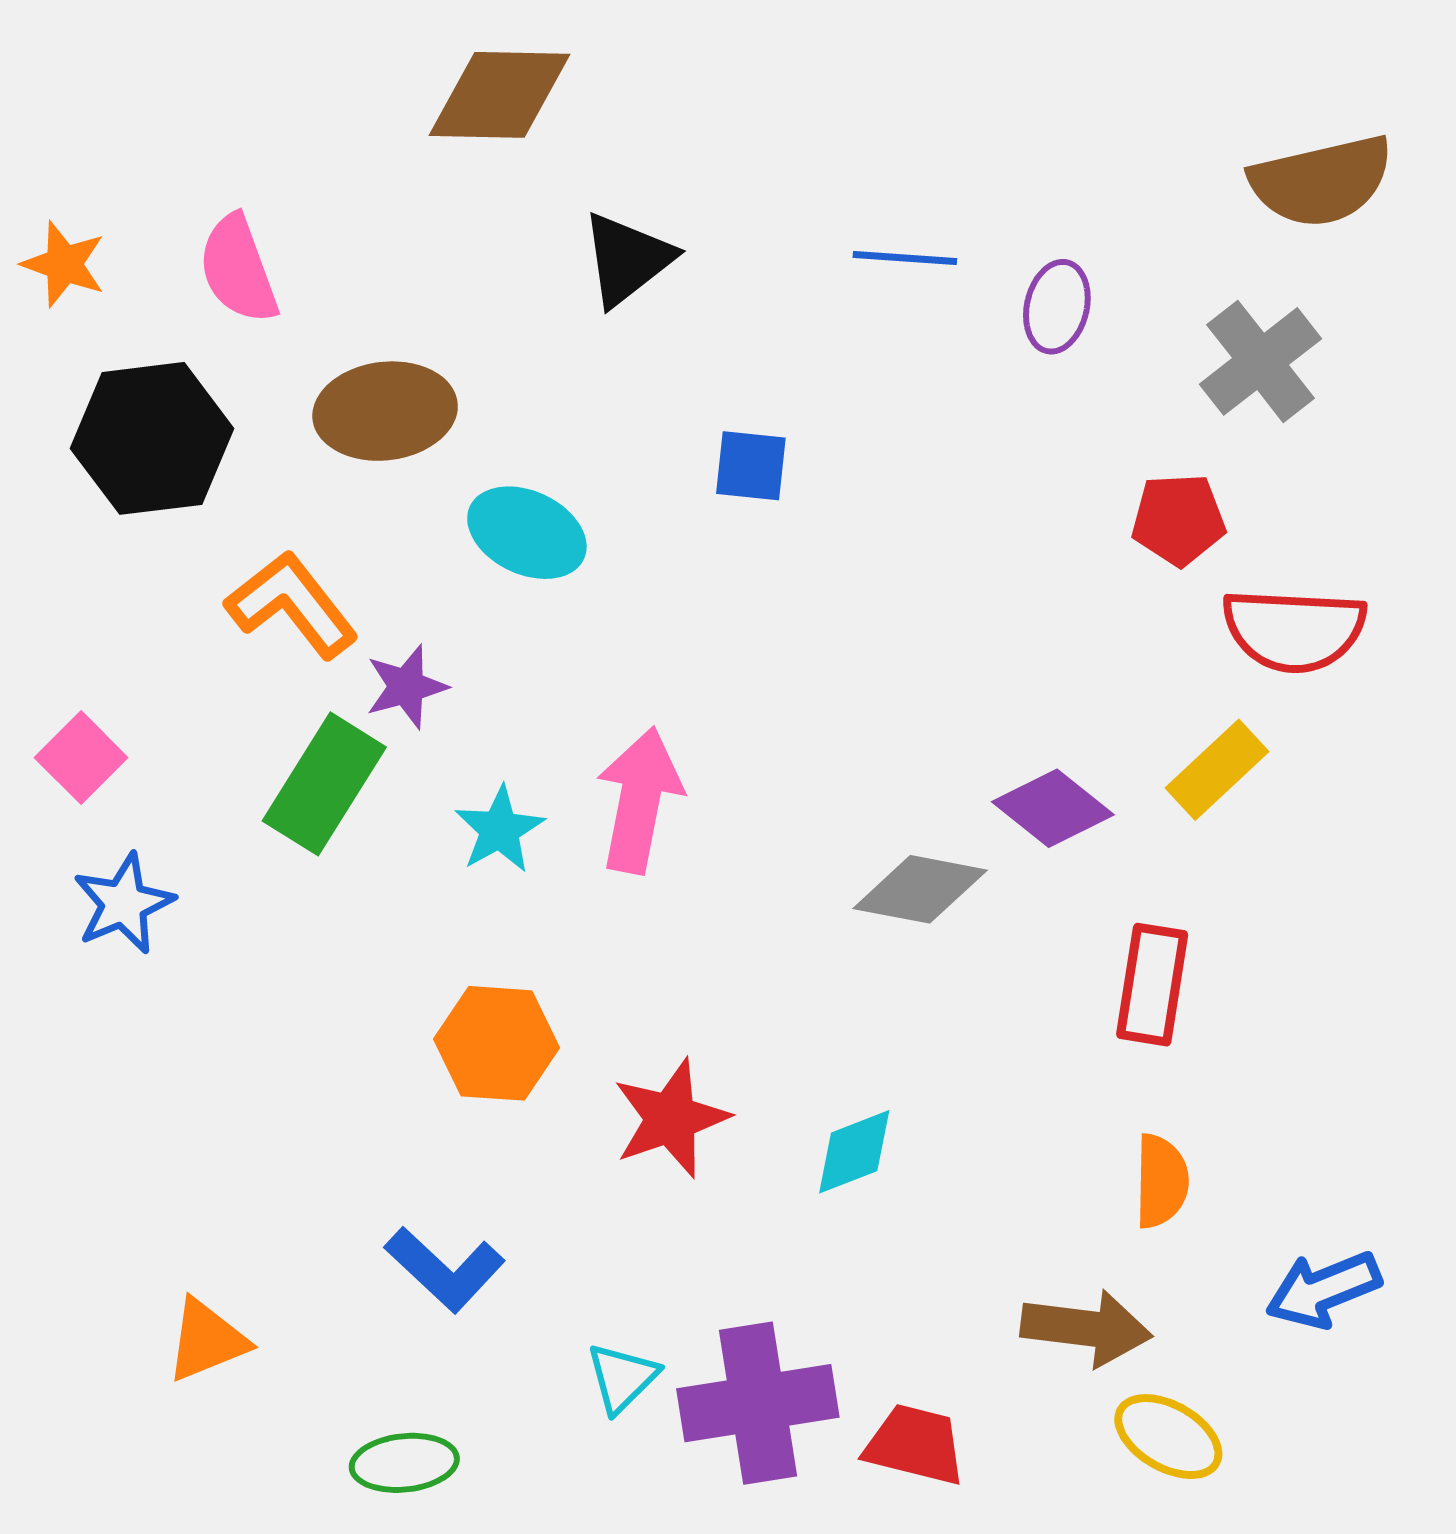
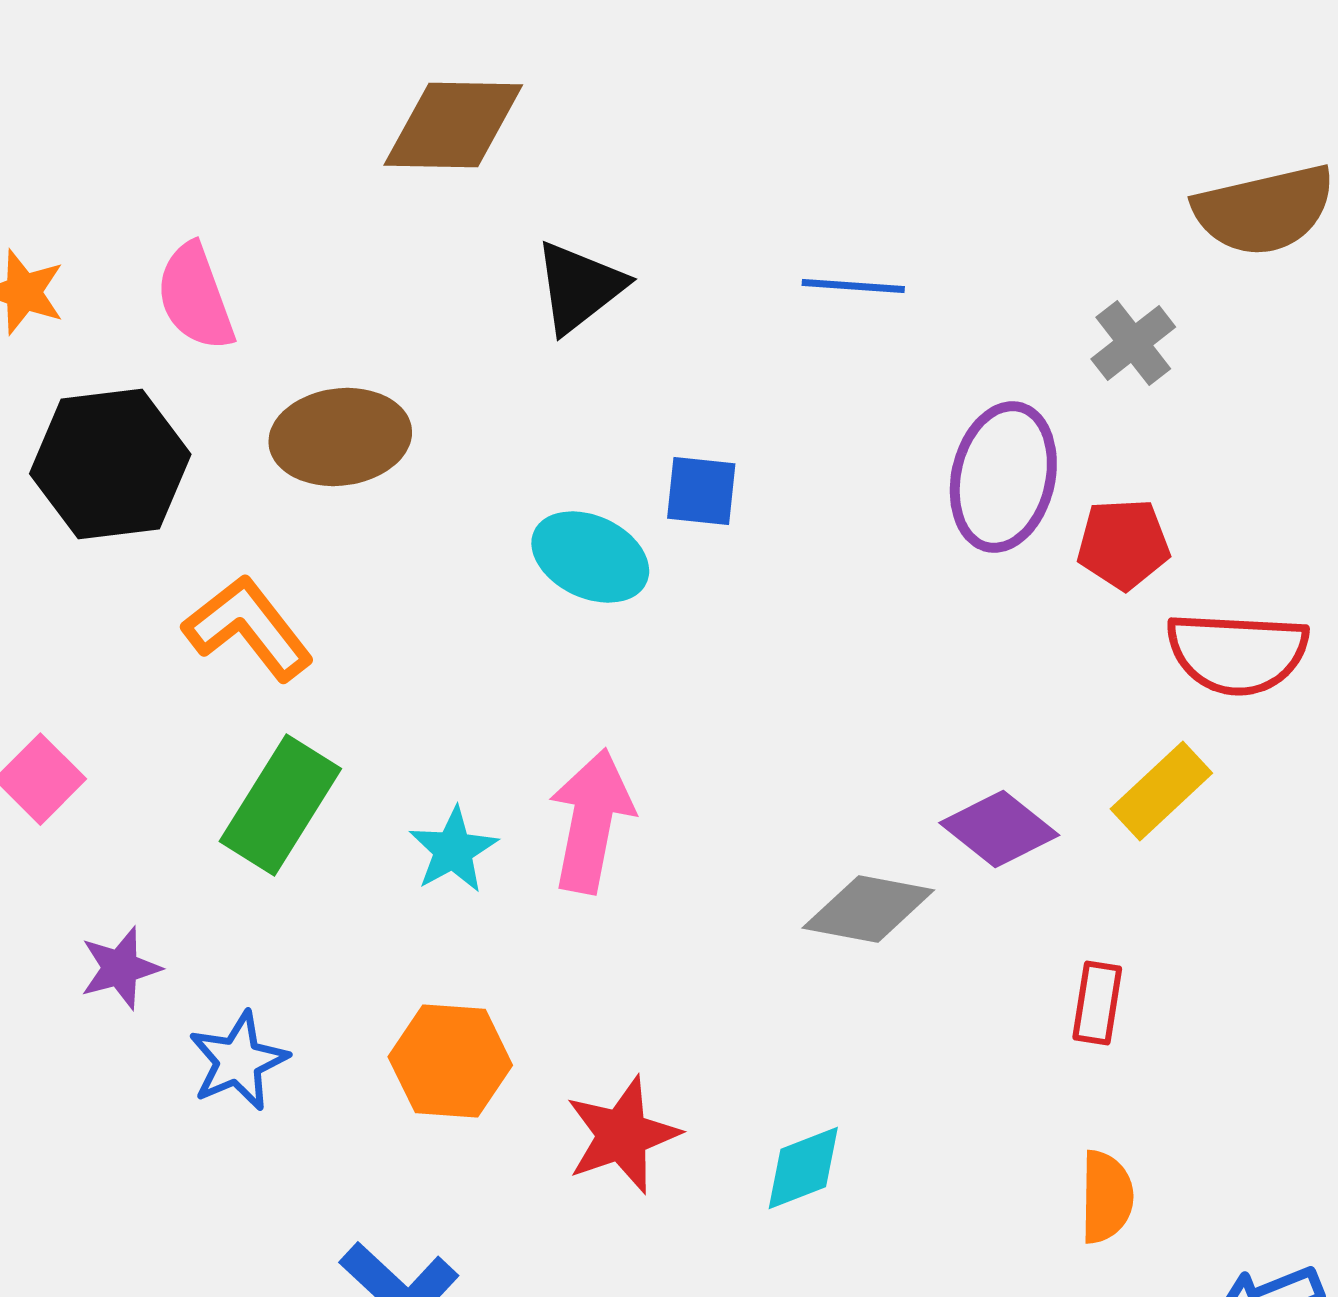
purple ellipse: (1057, 307) -> (1003, 477), moved, size x1.6
gray cross: (1261, 361) -> (1133, 343), moved, size x0.7
cyan ellipse: (527, 533) -> (590, 557), moved
purple star: (406, 687) -> (120, 968), moved
blue star: (124, 904) -> (238, 1061), moved
red rectangle: (1152, 985) -> (1097, 1003), size x0.7

